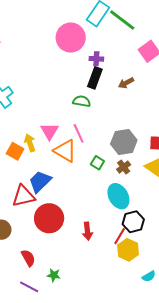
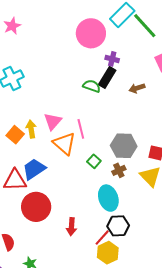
green semicircle: (82, 101) -> (92, 86), moved

